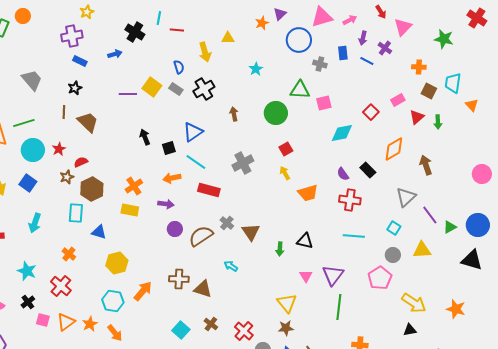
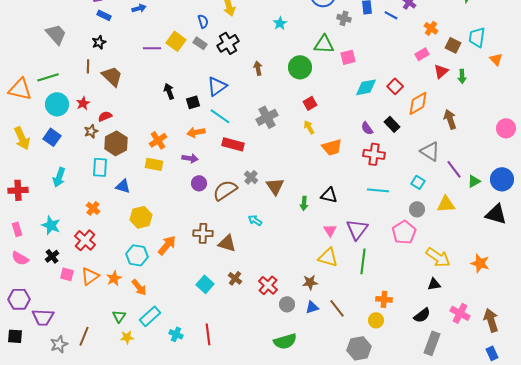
orange cross: (419, 67) -> (431, 28), moved, turned 32
red square: (371, 112) -> (395, 86), moved
gray triangle: (406, 197) -> (430, 151), turned -45
yellow triangle: (287, 303) -> (328, 257), moved, turned -35

